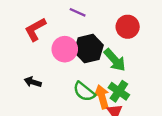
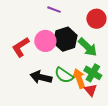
red L-shape: (35, 29) -> (21, 47), moved
black arrow: (33, 82) -> (41, 77), moved, size x1.5

